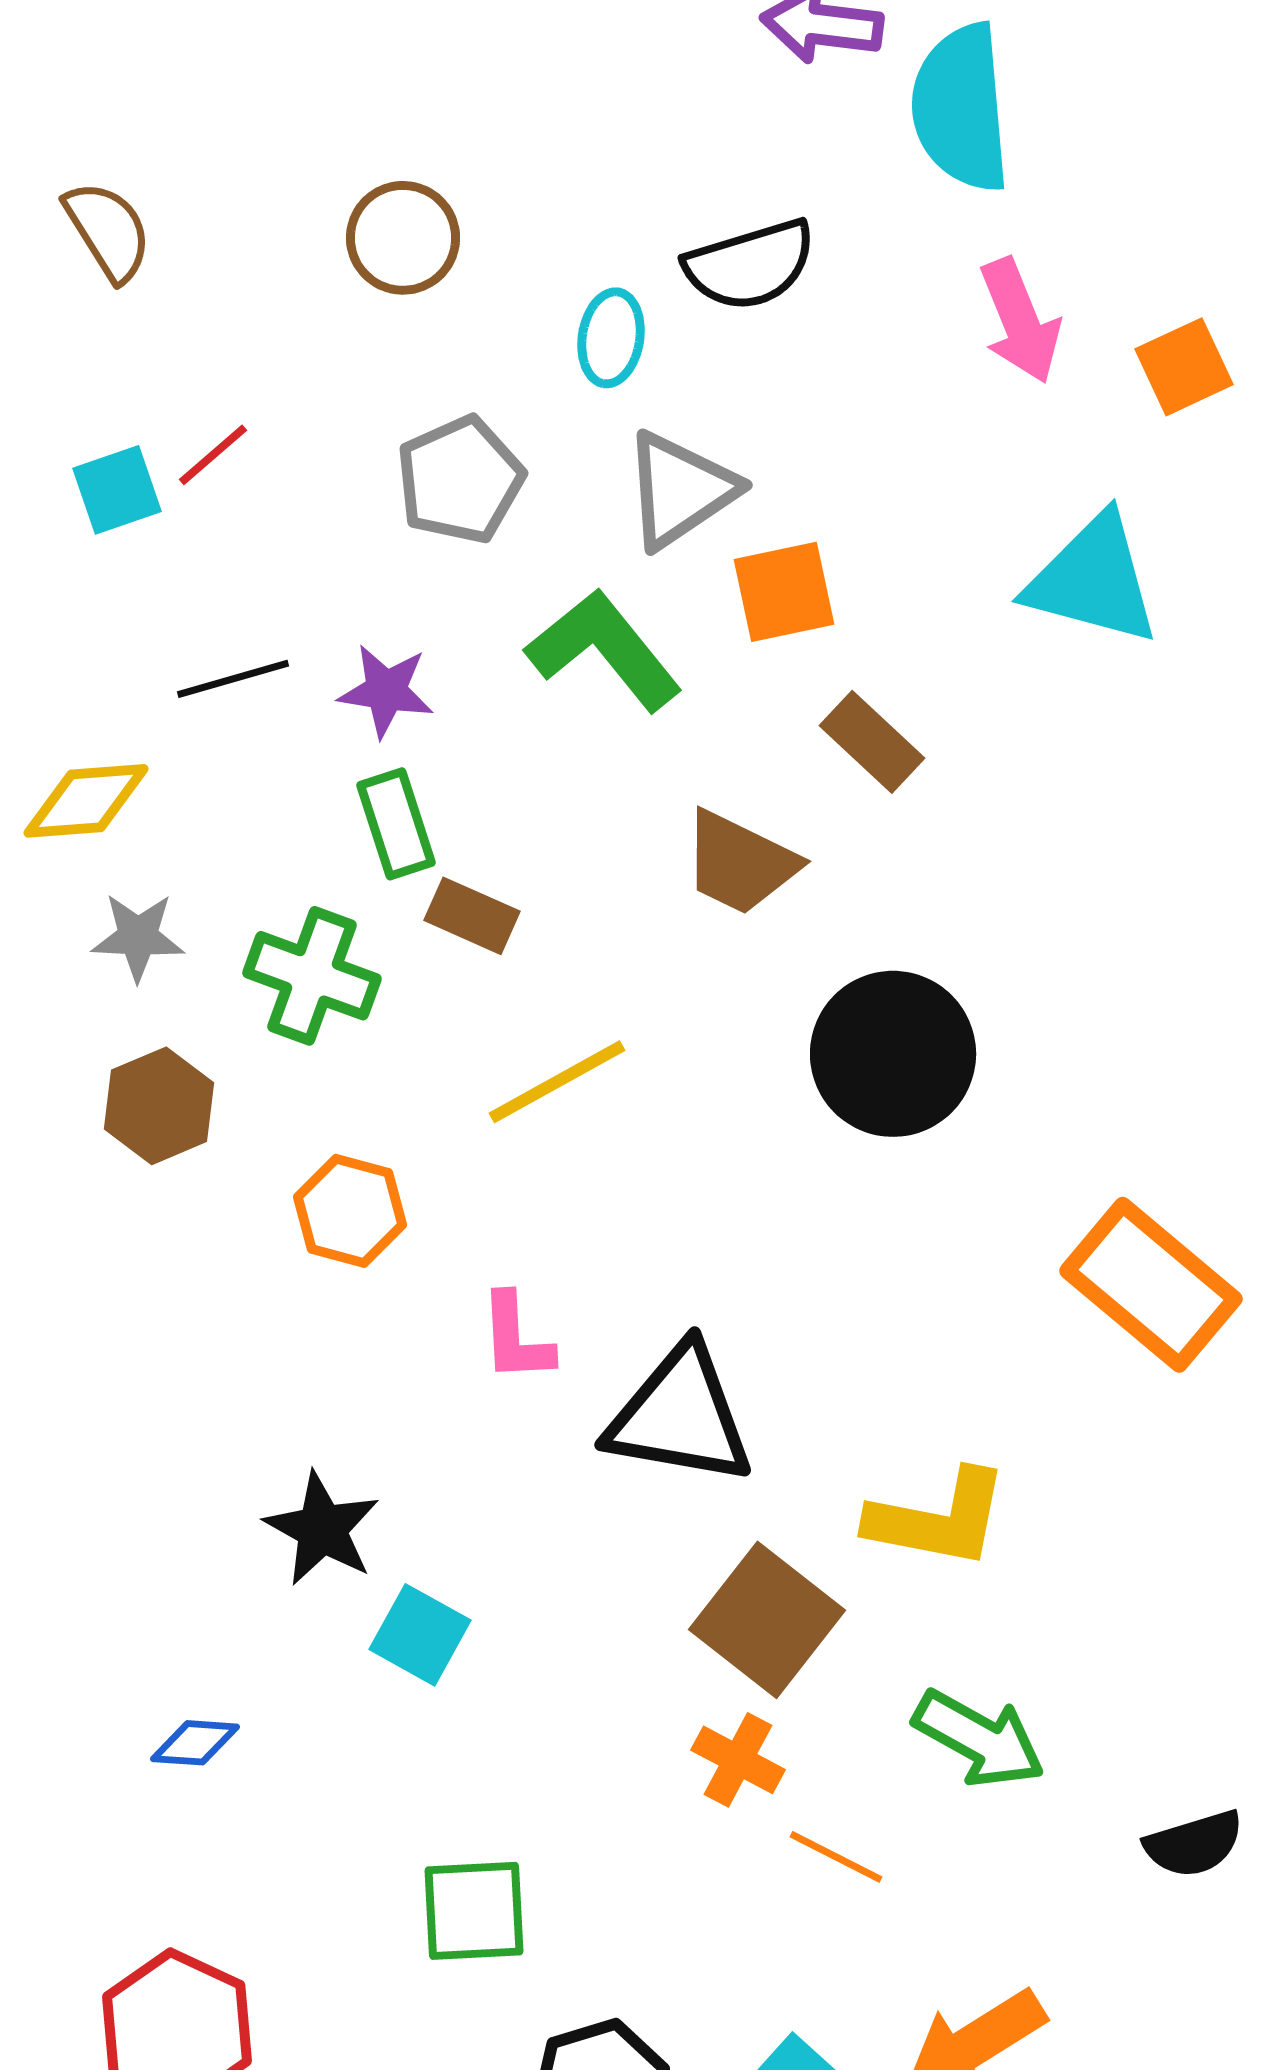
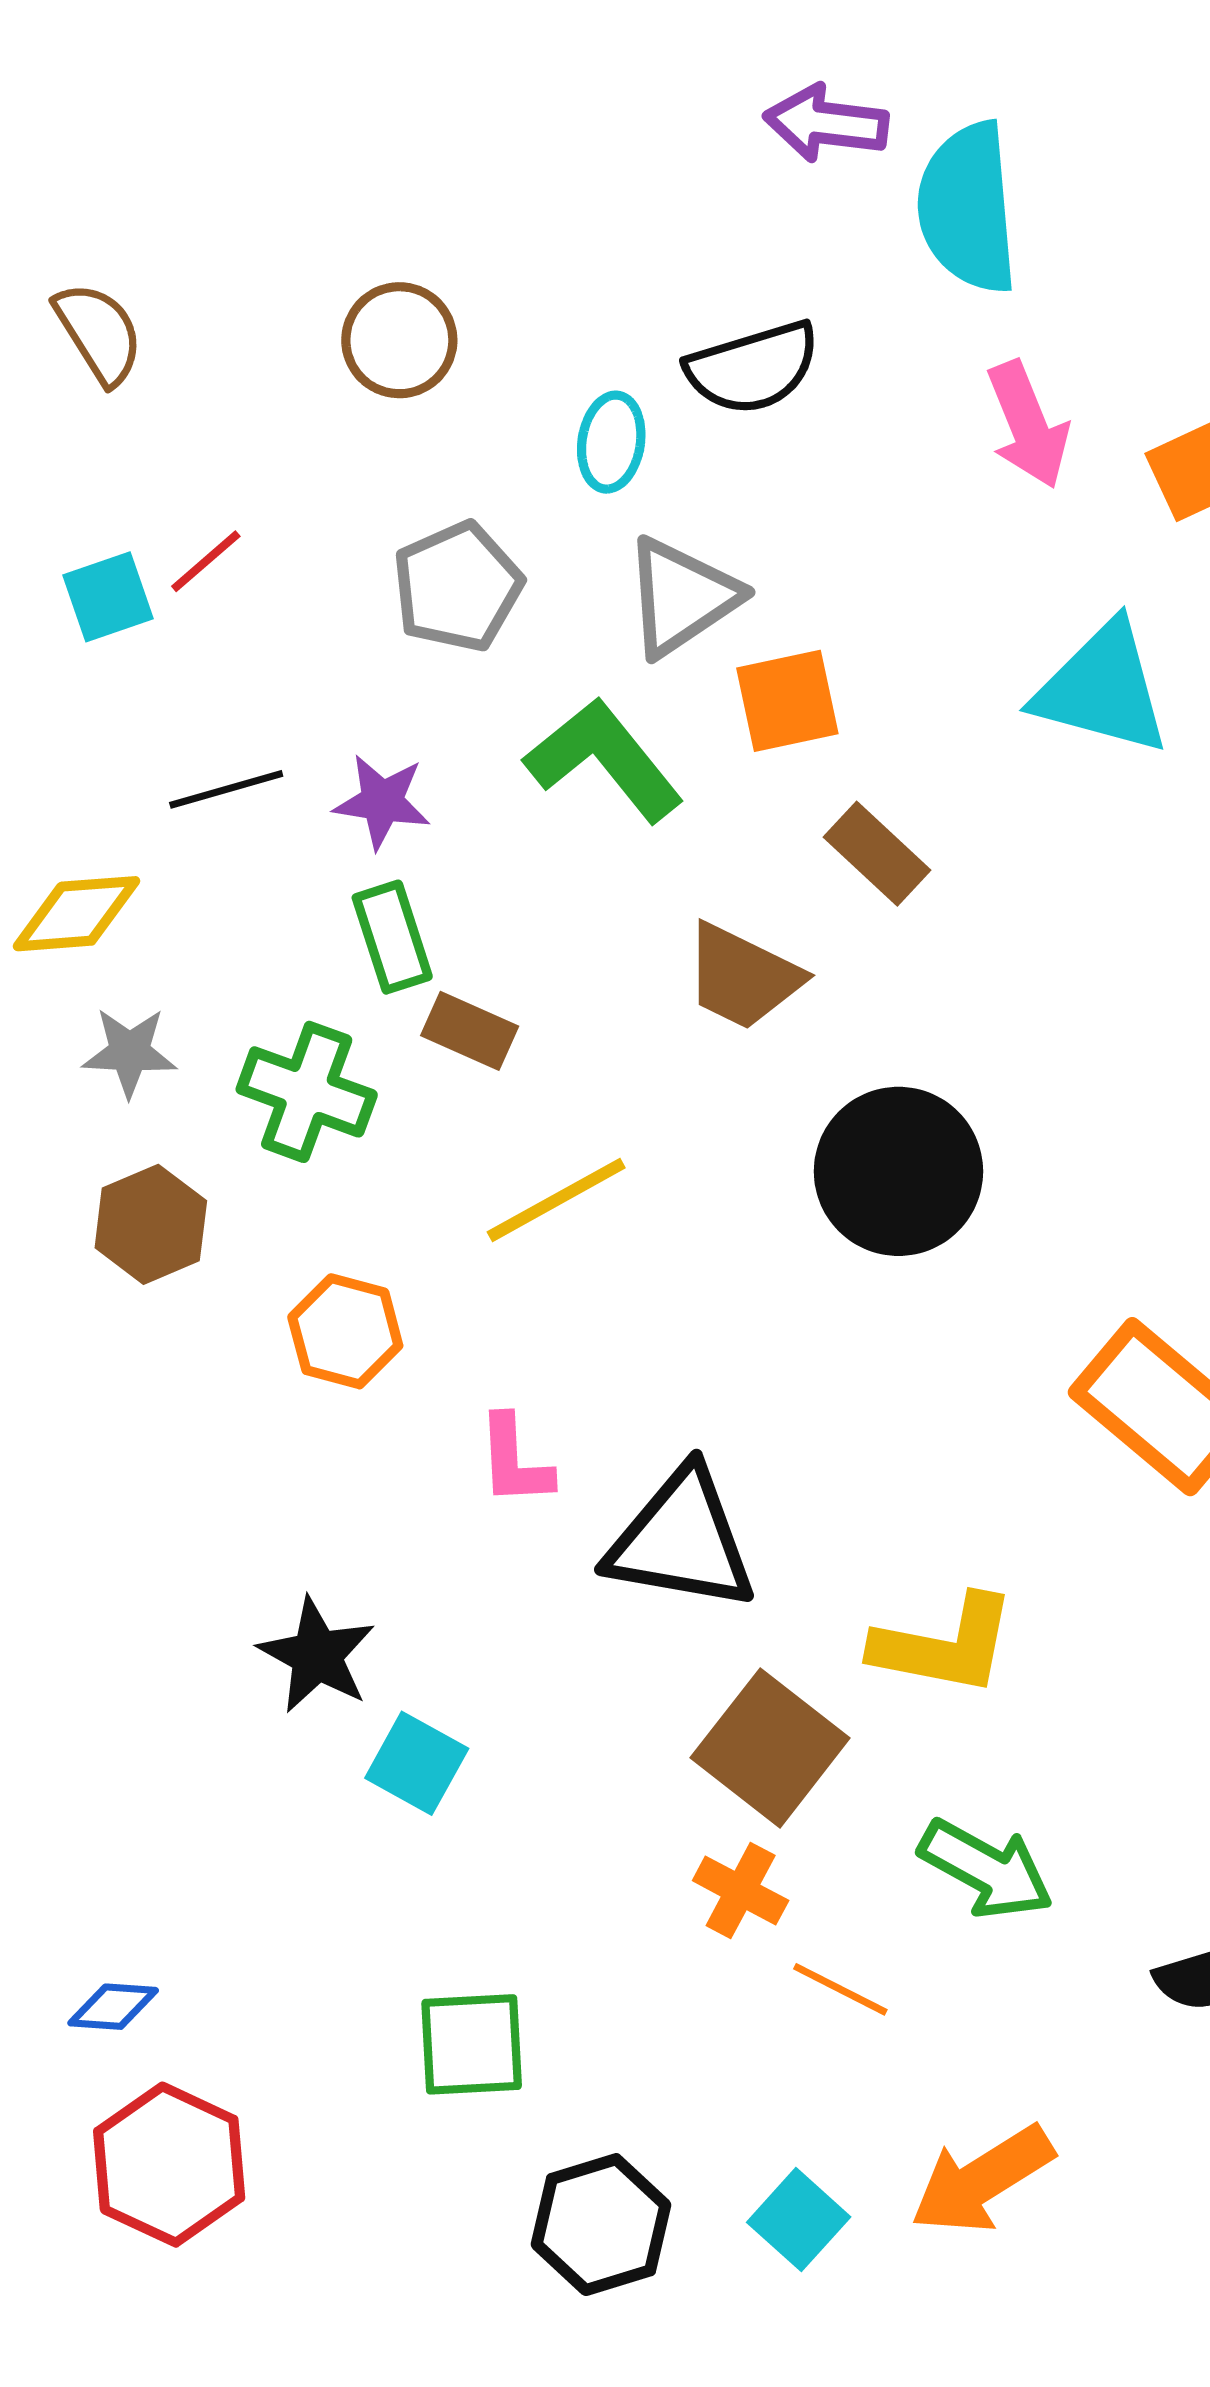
blue diamond: (195, 1743) -> (113, 2007), moved

